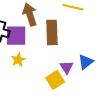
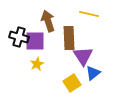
blue triangle: (86, 62) -> (93, 73), moved
purple triangle: (67, 67) -> (83, 56), moved, size x1.5

